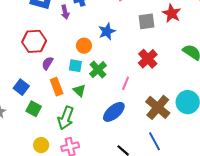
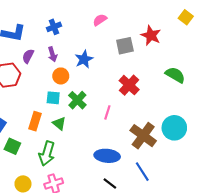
purple arrow: (65, 12) -> (52, 54), moved
purple semicircle: (47, 63) -> (28, 56), moved
orange rectangle: (57, 87) -> (35, 121), turned 42
blue ellipse: (114, 112) -> (107, 156), moved, turned 50

